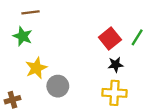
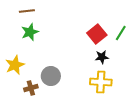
green star: (23, 36) -> (30, 32), moved, turned 30
yellow star: (36, 68) -> (15, 65), moved
brown cross: (12, 100) -> (31, 88), moved

